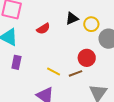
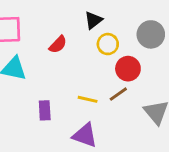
yellow circle: (91, 24) -> (108, 44), moved
purple rectangle: (16, 62) -> (45, 110), moved

